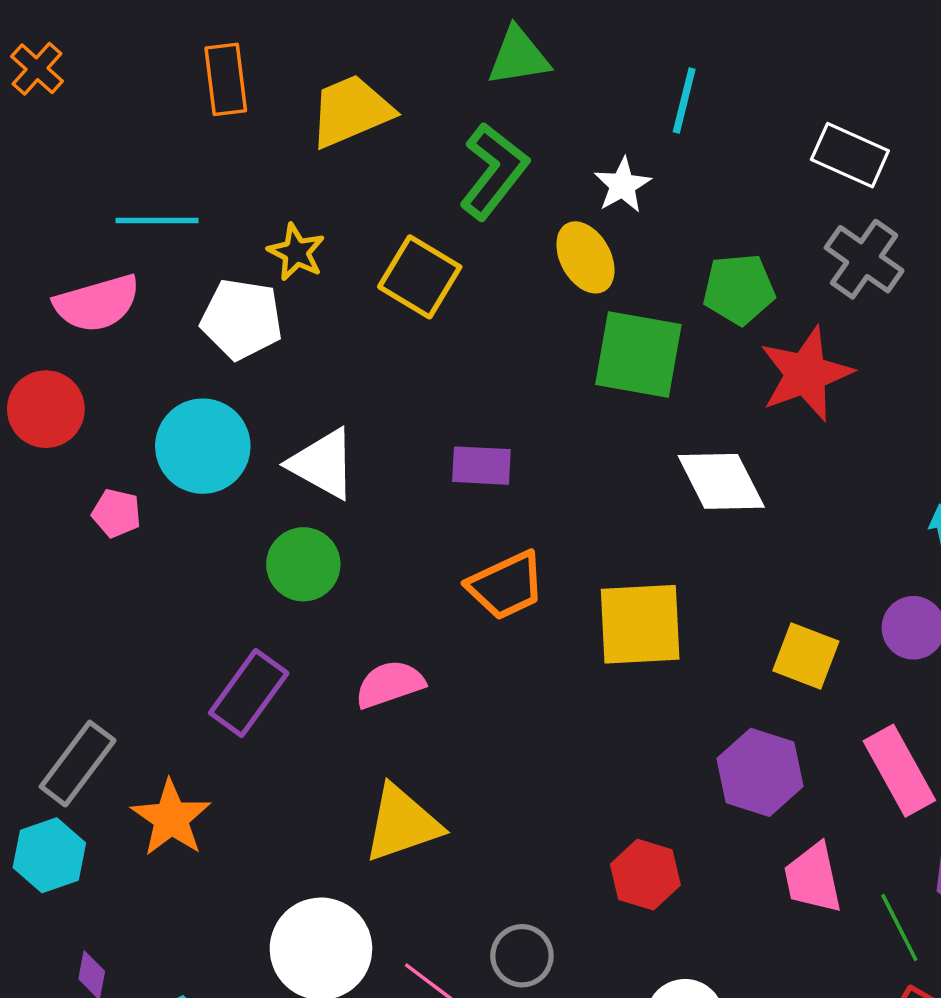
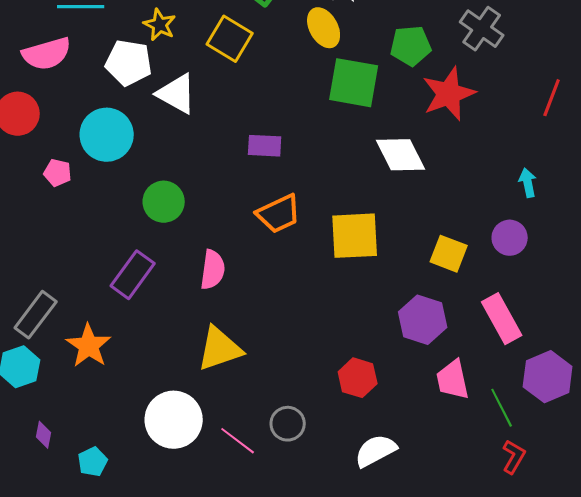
white triangle: (323, 464) -> (177, 94), moved
pink semicircle: (390, 684) -> (213, 270), turned 117

